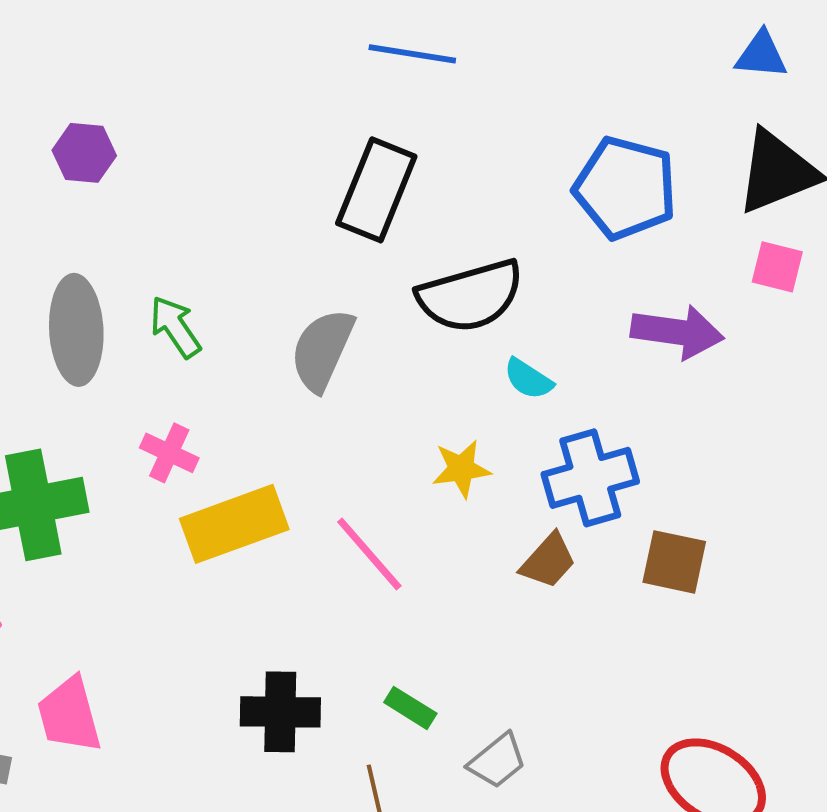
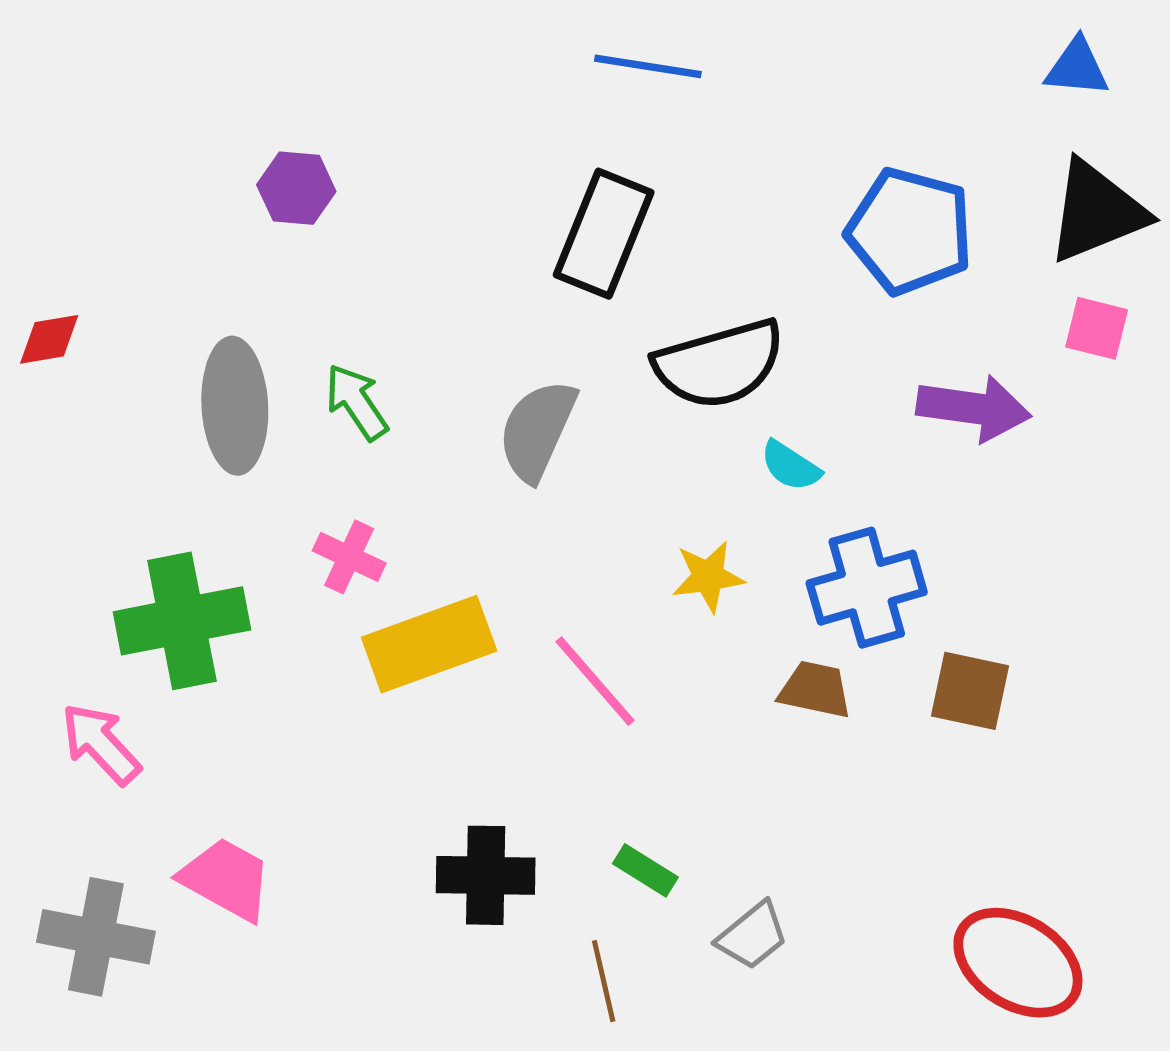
purple hexagon: (84, 153) -> (296, 188), moved
brown trapezoid: (548, 561) -> (815, 690), turned -120
pink trapezoid: (69, 715) -> (226, 879), turned 134

